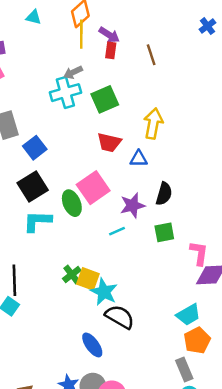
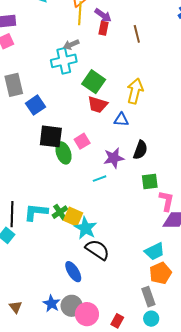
green square: (105, 99) -> (94, 82), moved, turned -35
black square: (33, 187) -> (51, 136), moved, turned 35
pink square: (93, 188) -> (82, 141), size x0.6
cyan L-shape: (37, 221) -> (36, 212), moved
green square: (164, 232) -> (150, 182), moved

